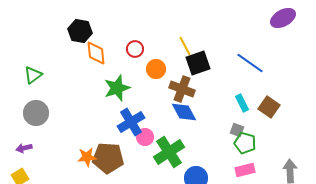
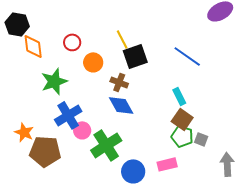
brown cross: (182, 89) -> (119, 82), size x0.7
brown square: (269, 107) -> (182, 119), moved
gray square: (237, 130) -> (201, 139), moved
orange star: (87, 157) -> (24, 132), moved, turned 30
pink rectangle: (245, 170) -> (167, 164), moved

